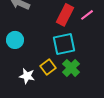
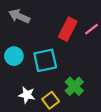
cyan square: (64, 44) -> (45, 60), moved
yellow square: (48, 67) -> (51, 100), moved

